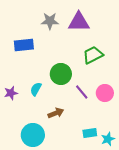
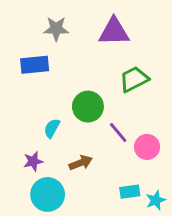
gray star: (50, 21) -> (56, 29), moved
purple star: (11, 93) -> (33, 161), moved
pink circle: (105, 93) -> (147, 147), moved

